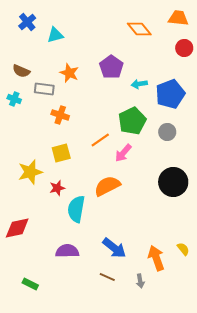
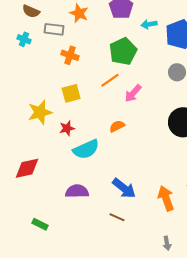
green pentagon: (132, 121) -> (123, 51), moved
orange semicircle: (107, 186) -> (117, 126), size x0.6
cyan semicircle: (76, 209) -> (86, 149), turned -124
gray arrow: (140, 281) -> (167, 243), moved

